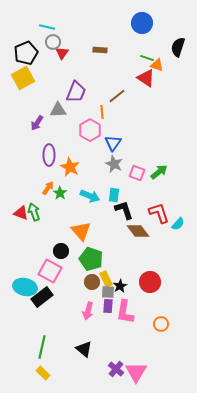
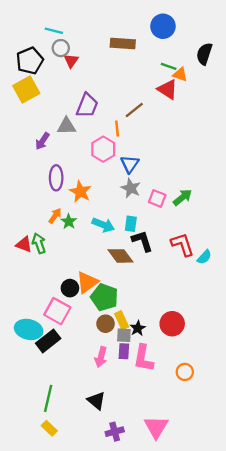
brown rectangle: (100, 50) -> (123, 43), moved, size x1.5
orange triangle: (81, 231) -> (87, 282), moved, turned 35
brown diamond: (138, 231) -> (120, 256), moved
purple cross: (116, 369) -> (115, 432), moved, turned 35

